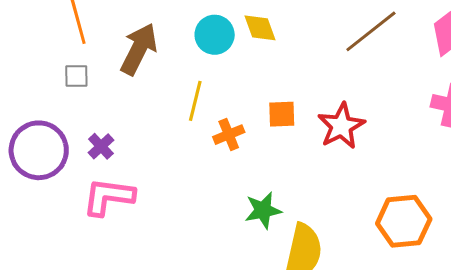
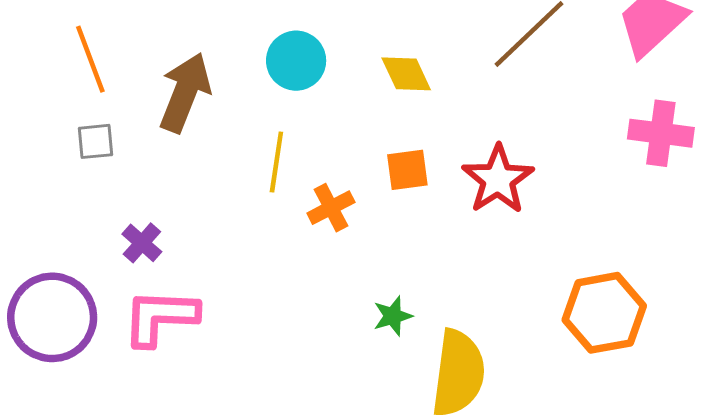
yellow diamond: (260, 28) -> (406, 74), moved
purple circle: (39, 150) -> (52, 317), moved
green star: (263, 210) -> (393, 316), size x0.7

